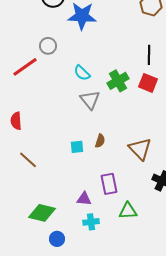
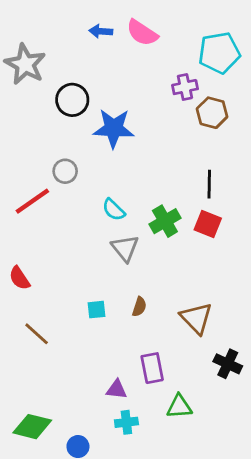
red semicircle: (16, 121) -> (19, 278), turned -30
cyan square: (77, 147) -> (97, 310), moved
green diamond: (42, 213) -> (32, 427), moved

